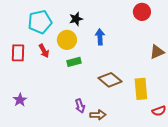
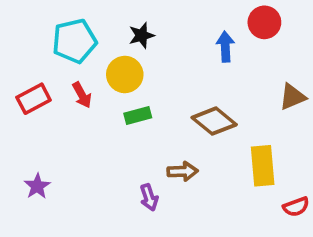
blue arrow: (100, 37) -> (225, 47), moved
red rectangle: (18, 53) -> (34, 99), turned 60
brown diamond: (110, 80) -> (214, 121), moved
brown arrow: (98, 115) -> (182, 171), moved

